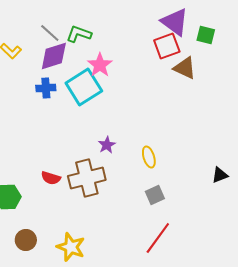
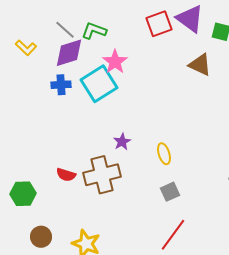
red square: (167, 46) -> (159, 24), moved

